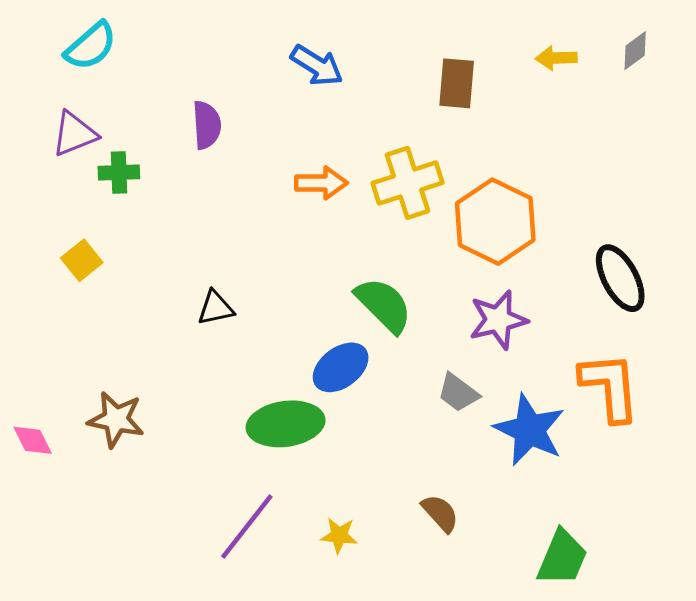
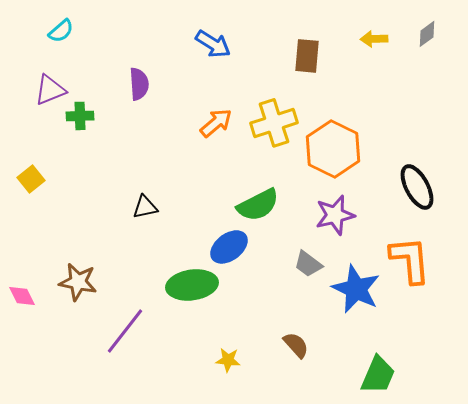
cyan semicircle: (91, 46) -> (61, 31), size x0.7
orange arrow: (321, 183) -> (216, 123), turned -40
yellow square: (82, 260) -> (31, 179), moved
green semicircle: (384, 305) -> (258, 205), turned 108
purple line: (247, 527) -> (125, 331), moved

